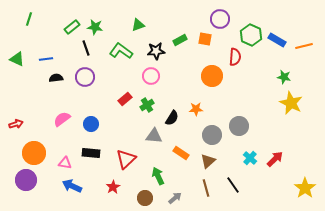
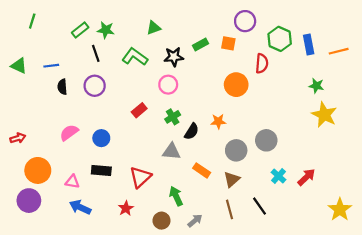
blue rectangle: (277, 40) -> (309, 45), turned 48
black semicircle: (56, 78) -> (62, 87), turned -88
green cross: (147, 105) -> (173, 117), moved

